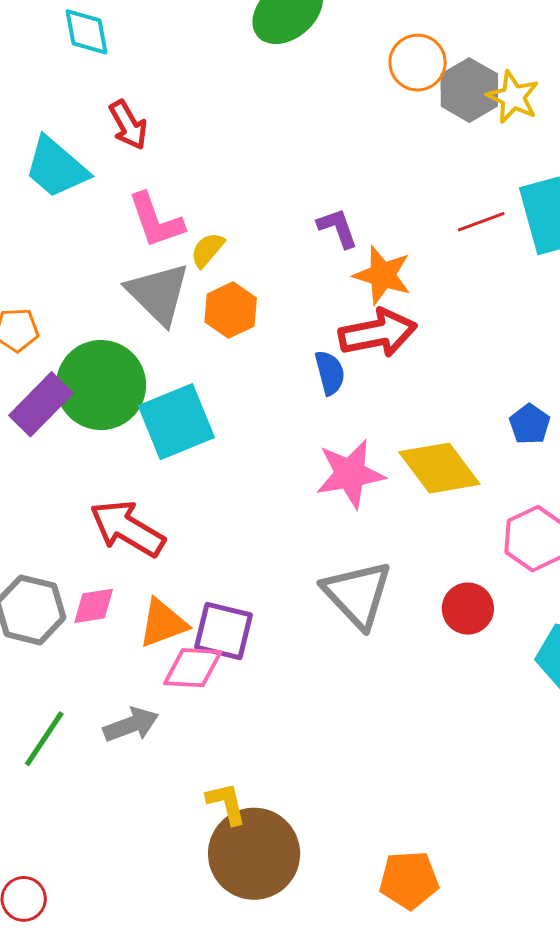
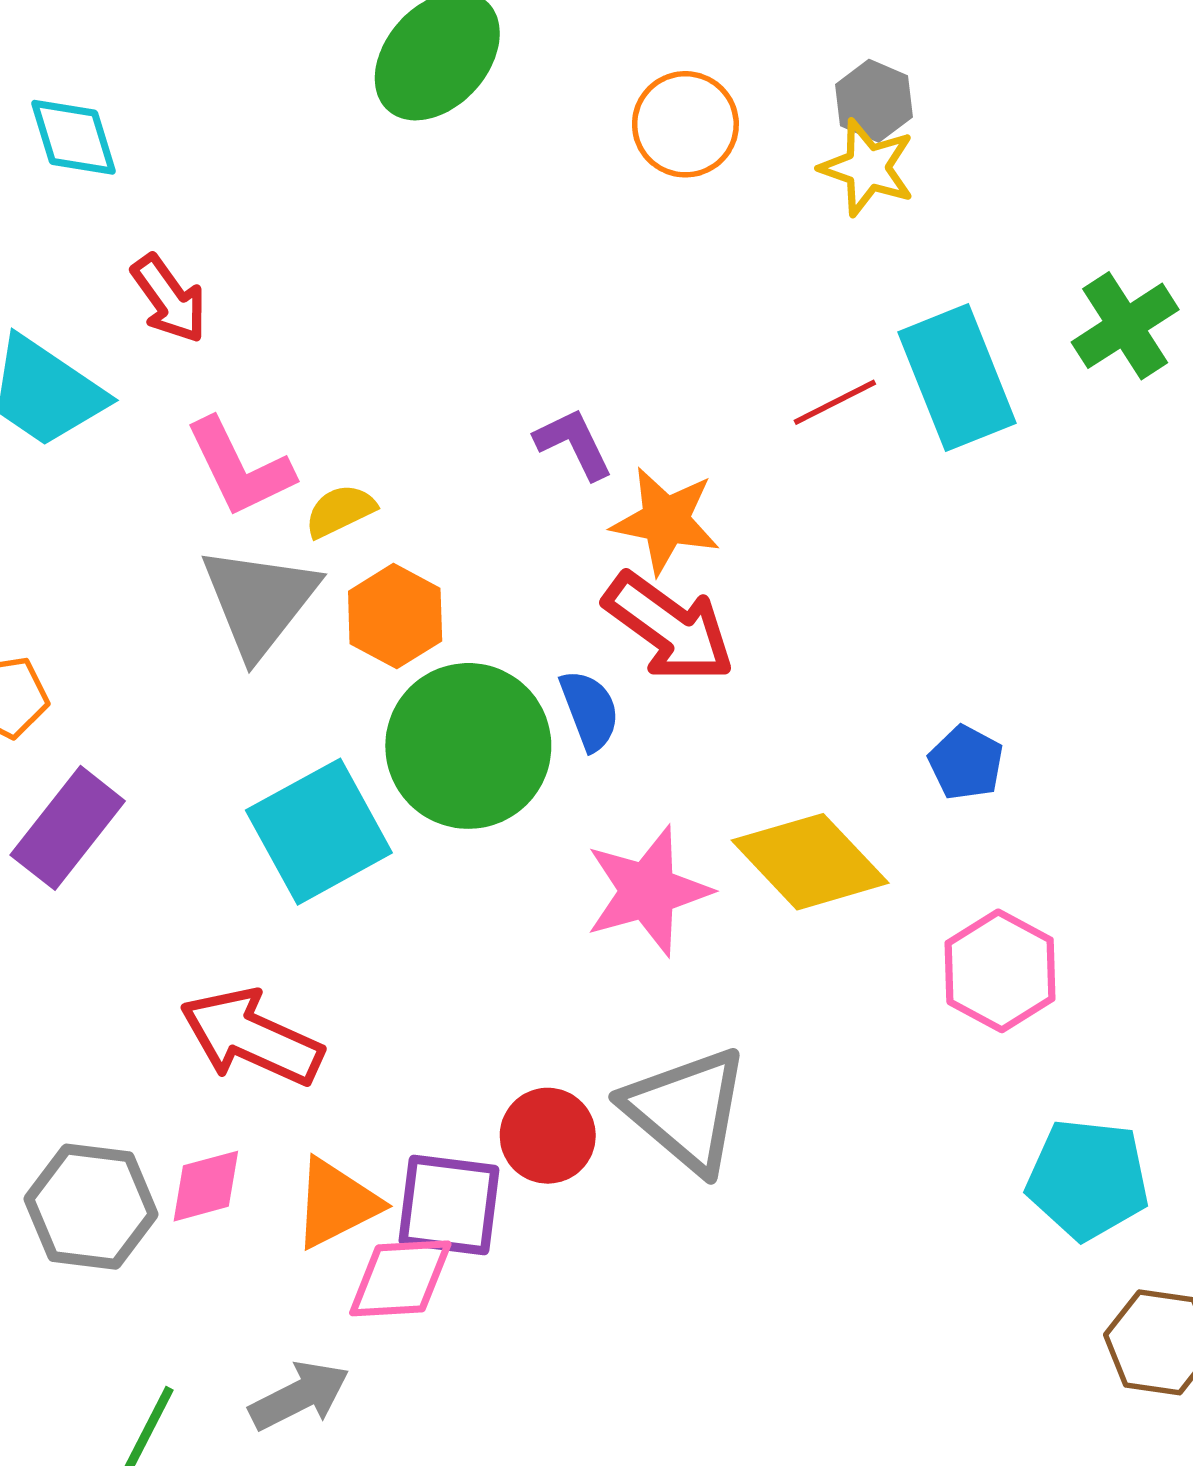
gray hexagon: (469, 90) -> (874, 101), moved, size x0.7
yellow semicircle: (207, 250) -> (340, 511), turned 30
gray triangle: (158, 294) -> (259, 601), turned 30
red arrow: (378, 333) -> (669, 627), turned 54
green circle: (101, 385) -> (468, 746), moved
red circle: (468, 609) -> (548, 1136), moved

